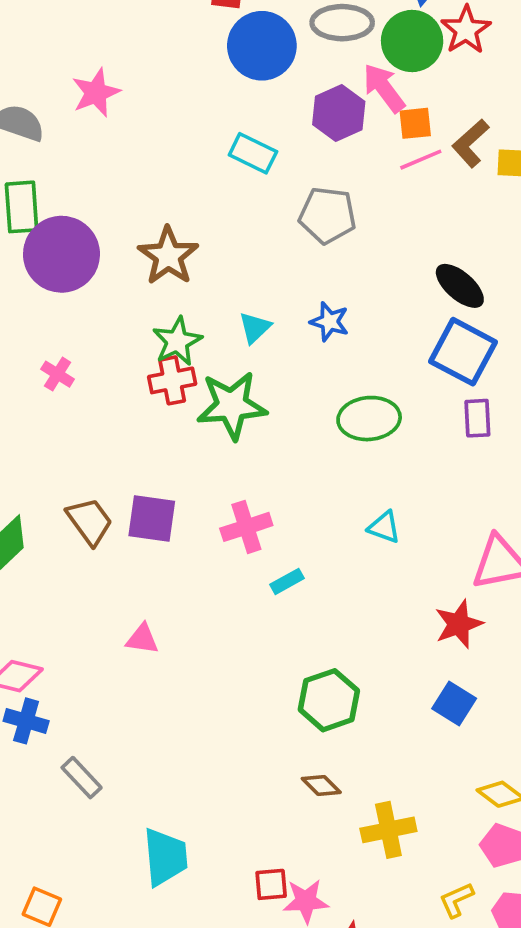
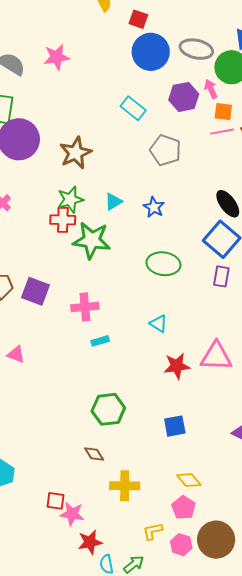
pink arrow: (384, 88) -> (211, 89), size x0.7
red star: (459, 624) -> (177, 366), moved
blue square: (454, 704) -> (175, 426), turned 35

